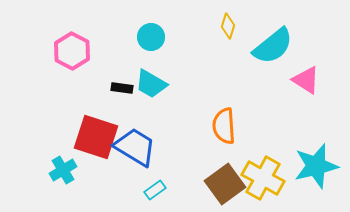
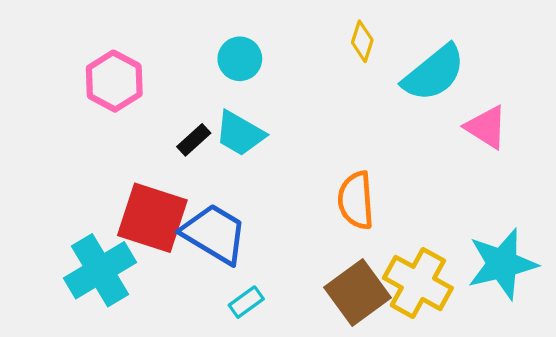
black rectangle: (122, 88) -> (194, 140), turned -50
cyan cross: (63, 170) -> (100, 270), size x1.6

